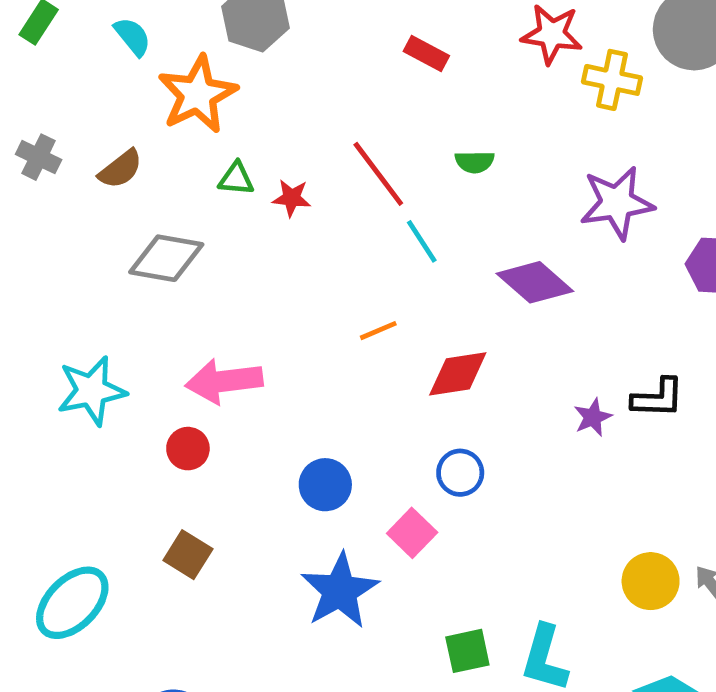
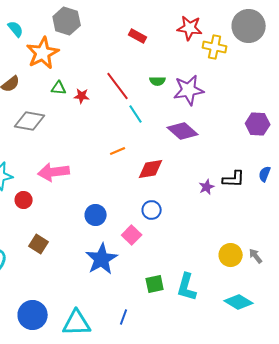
purple star: (617, 203) -> (189, 90), moved
red circle: (188, 449) -> (24, 200), moved

